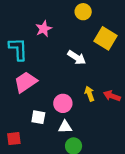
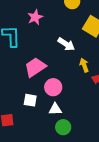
pink trapezoid: (26, 82) -> (35, 67), moved
yellow arrow: (89, 94) -> (84, 65), moved

